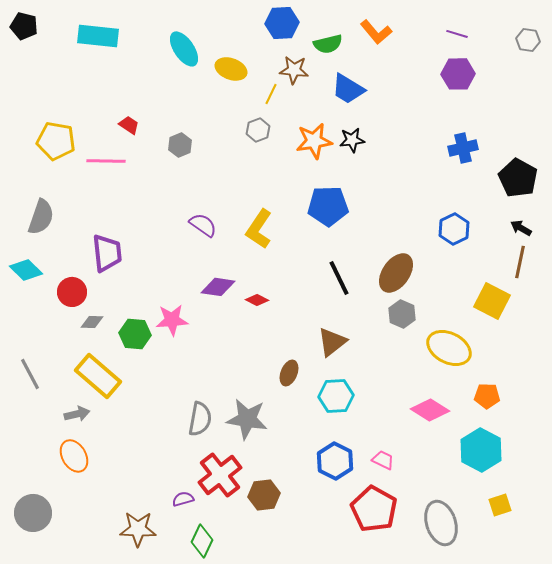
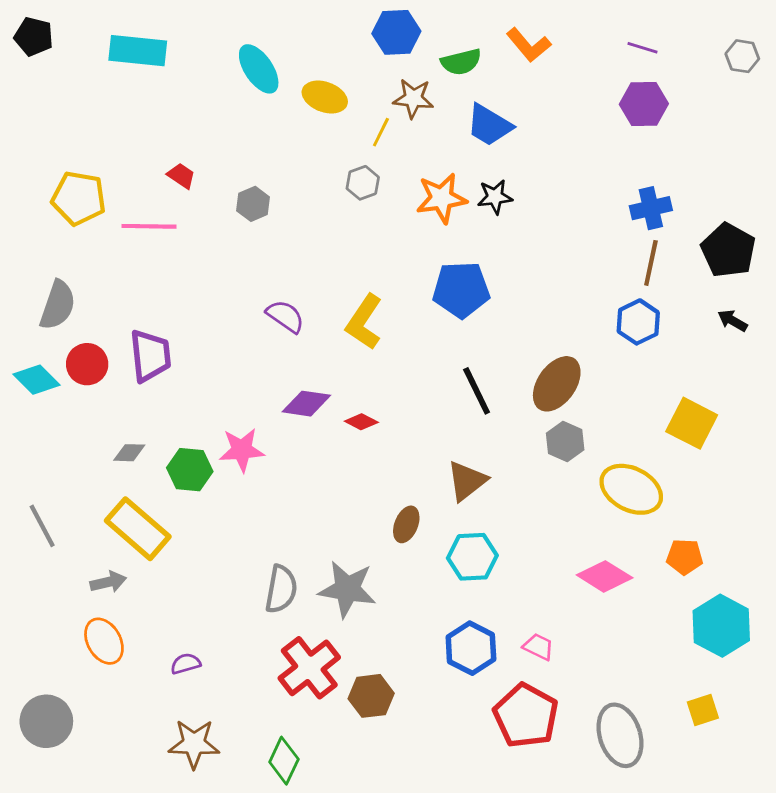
brown line: (520, 262) -> (651, 263), moved
red circle: (72, 292) -> (87, 364), moved
cyan hexagon: (481, 450) -> (721, 626), moved
purple semicircle: (183, 499) -> (186, 664), moved

